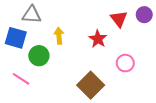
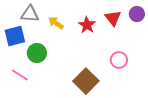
yellow arrow: (59, 36) -> (56, 23), moved, turned -49
blue square: (16, 38) -> (15, 36), turned -30
red star: (98, 39) -> (87, 25), moved

